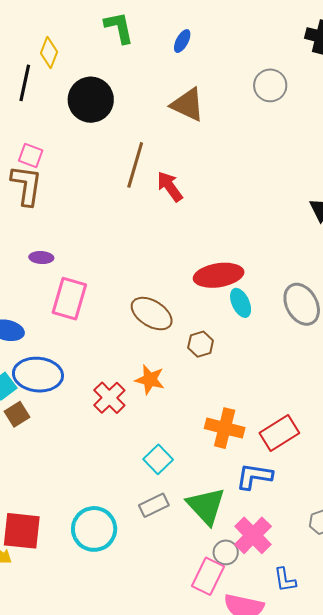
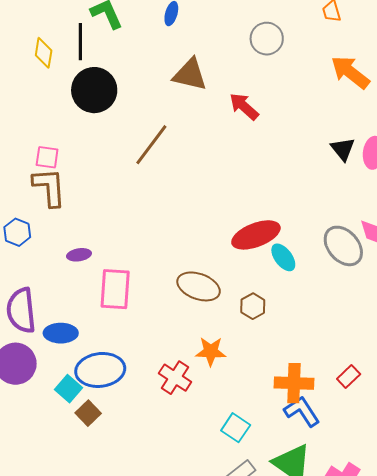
black line: (25, 83) -> (80, 42), moved
brown line: (135, 165) -> (151, 145), turned 33
red arrow: (170, 187) -> (244, 106), moved
red rectangle: (279, 433) -> (349, 376), size x0.6
blue L-shape: (254, 476) -> (302, 411), moved, turned 60

